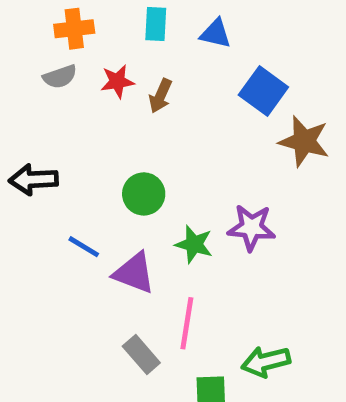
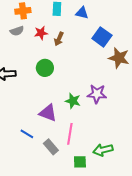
green circle: (144, 194) -> (45, 68), moved
blue line: (84, 247) -> (27, 134), moved

